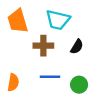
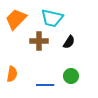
orange trapezoid: (18, 21) -> (16, 19), turned 60
blue line: (50, 77) -> (45, 85), moved

